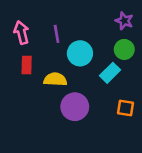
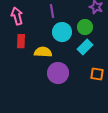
purple line: (57, 34) -> (52, 11), moved
green circle: (124, 49) -> (85, 27), moved

